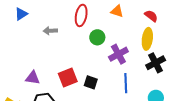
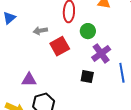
purple cross: (118, 54) -> (101, 53), moved
red square: (68, 78) -> (60, 46), moved

